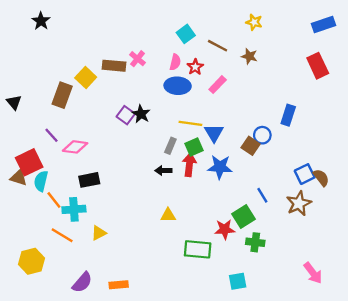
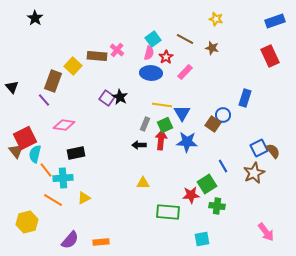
cyan square: (186, 34) -> (153, 39), moved
purple line: (52, 135) -> (44, 100), moved
brown triangle: (19, 178) -> (16, 151), turned 35

